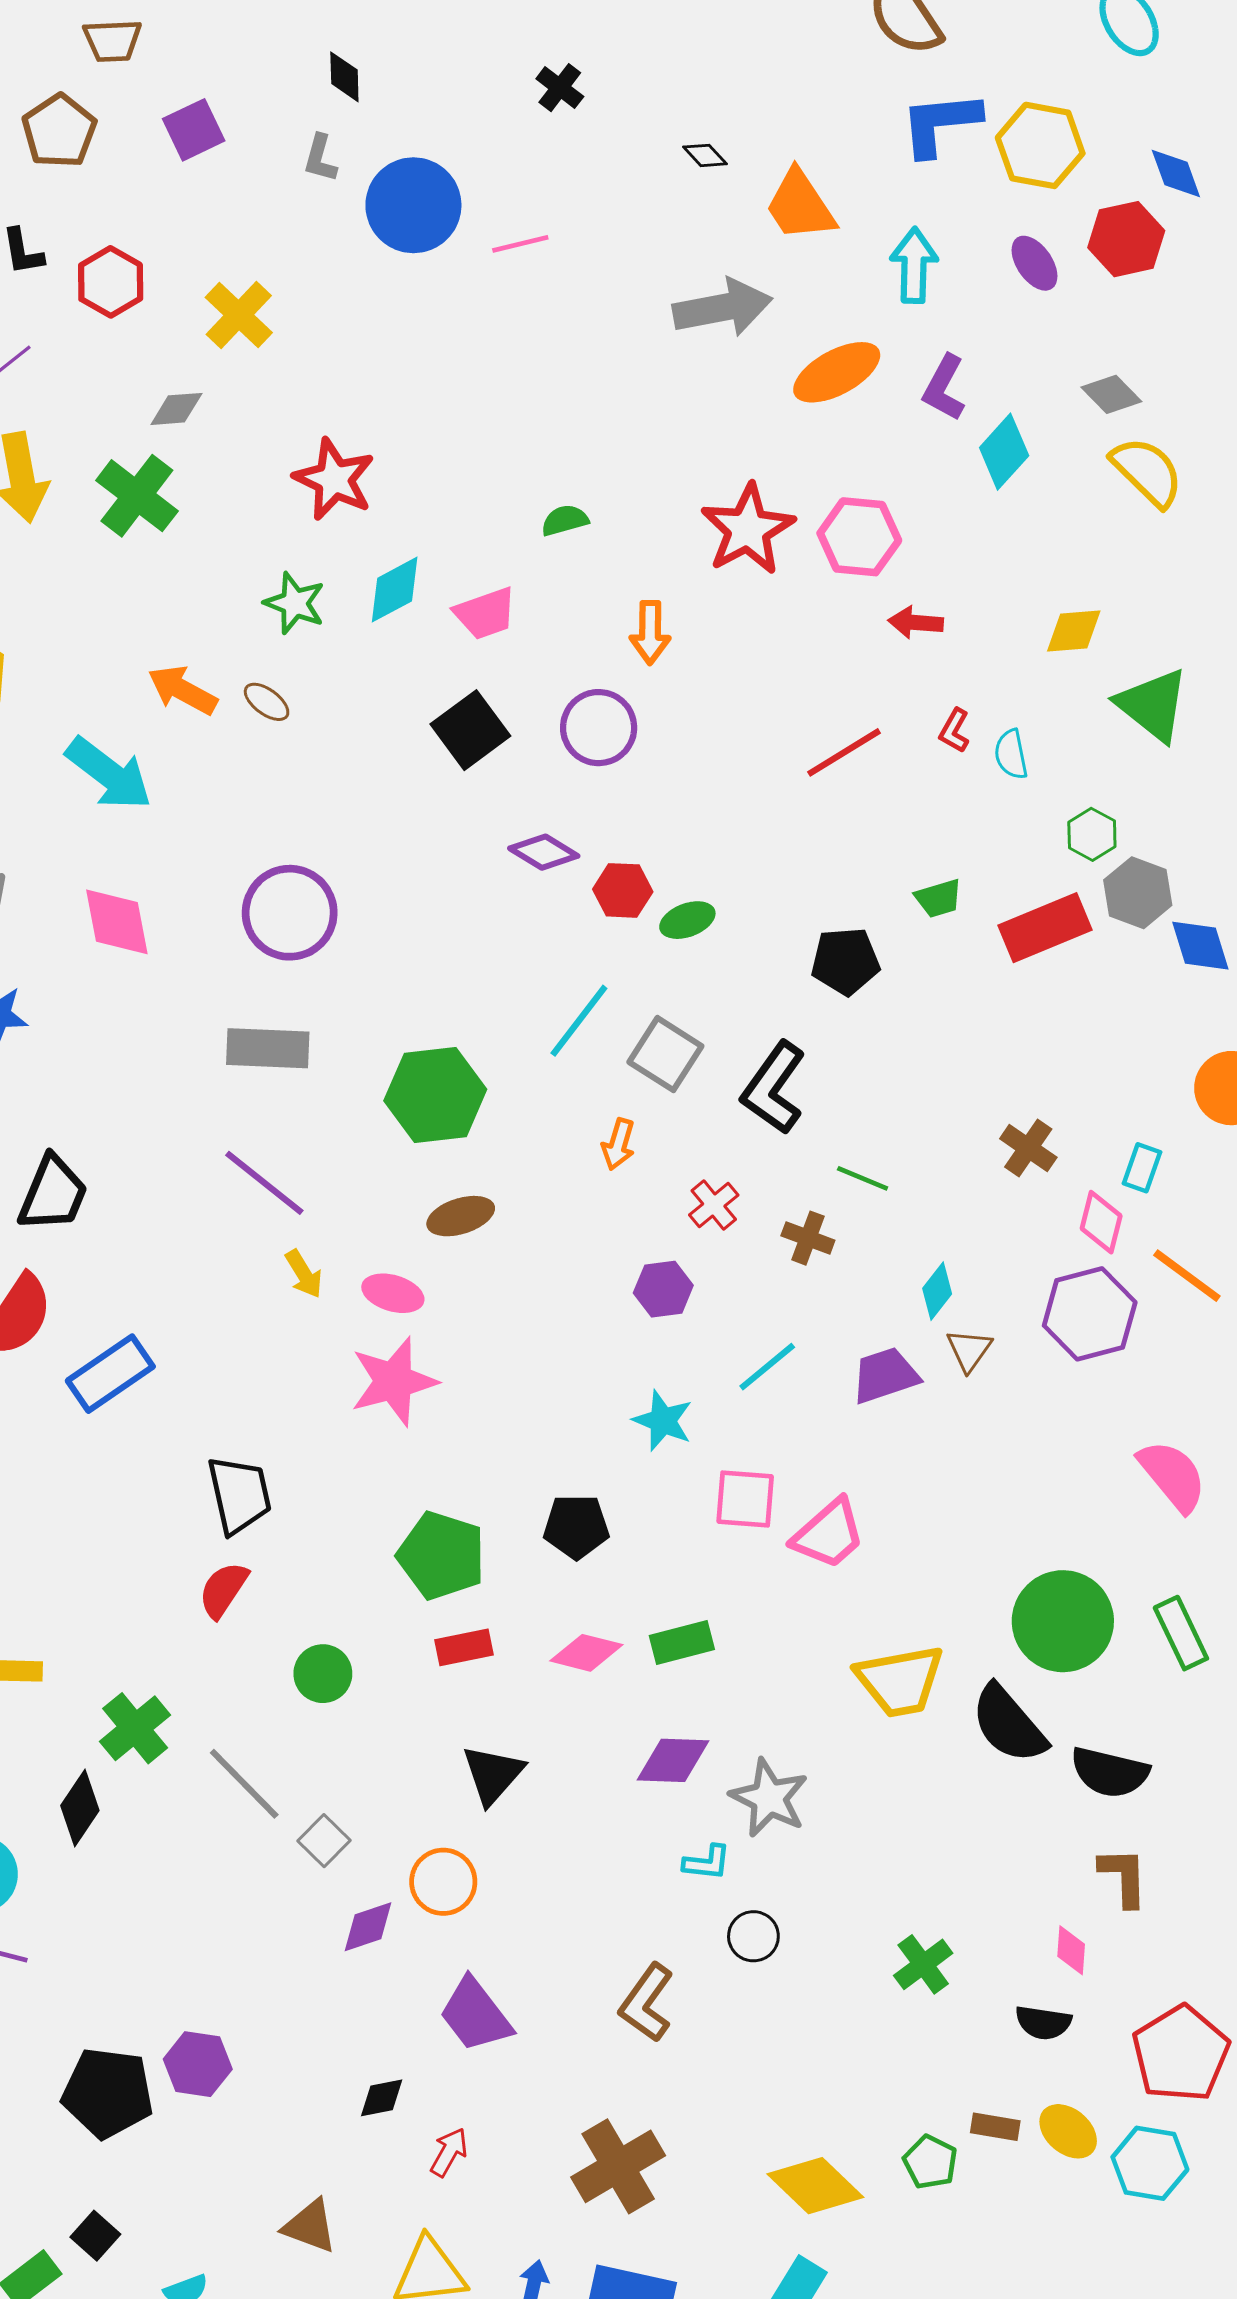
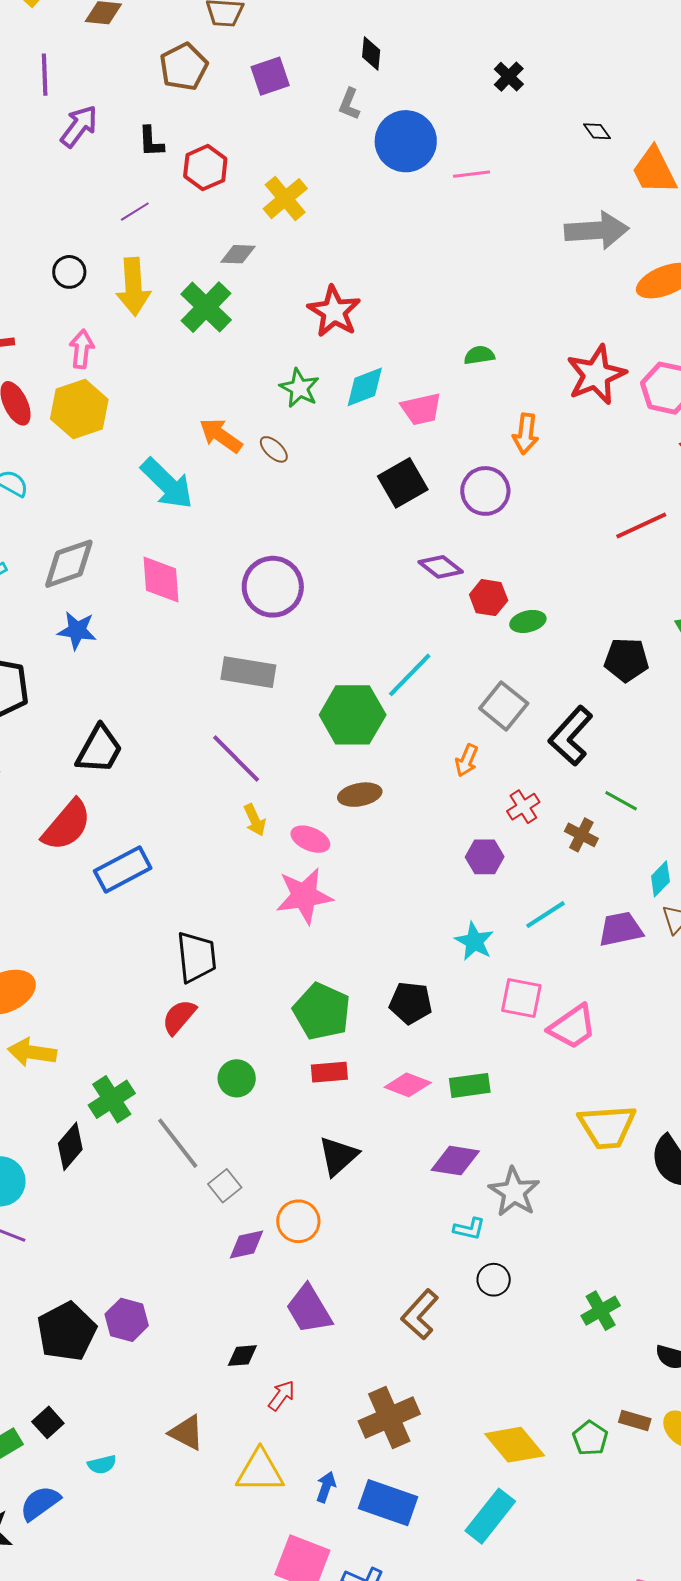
cyan line: (579, 1021) -> (410, 675), moved
black pentagon: (108, 2093) -> (67, 1332), turned 30

